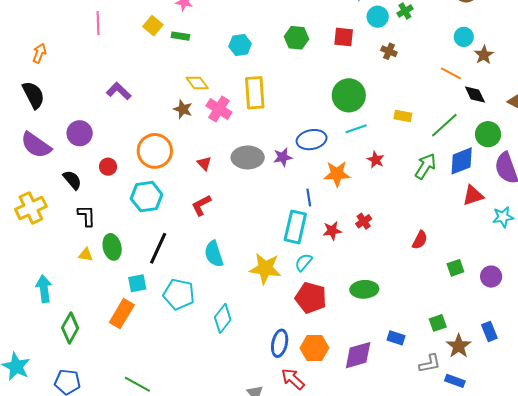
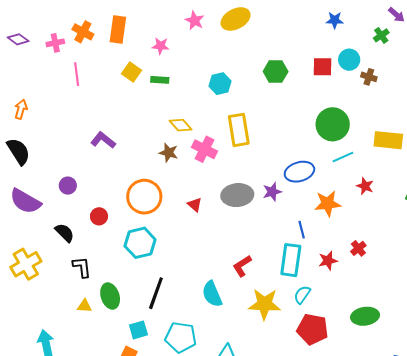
cyan circle: (378, 17) -> (349, 60), moved
yellow rectangle: (403, 116) -> (388, 140), size x1.6
purple circle: (80, 133) -> (68, 186), size x0.7
red L-shape: (201, 205) -> (242, 266), moved

